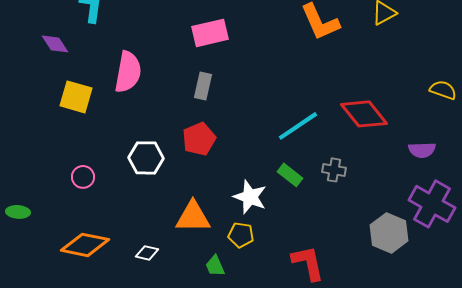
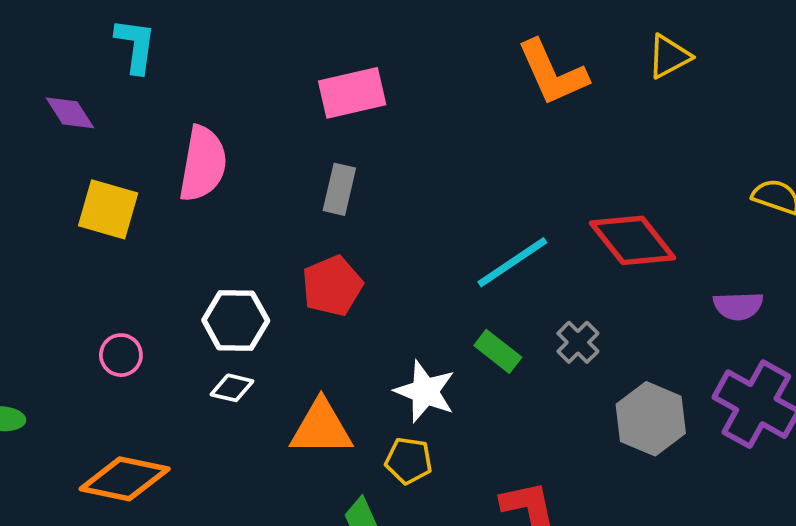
gray cross: (334, 170) -> (578, 342), turned 35
gray hexagon: (389, 233) -> (651, 419), moved
white diamond: (147, 253) -> (232, 388), moved

